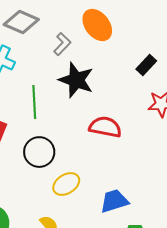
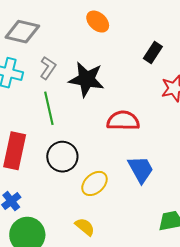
orange ellipse: (97, 25) -> (98, 22), size x0.7
gray L-shape: (62, 44) -> (48, 68), moved
blue trapezoid: (114, 201) -> (141, 169), moved, turned 88

